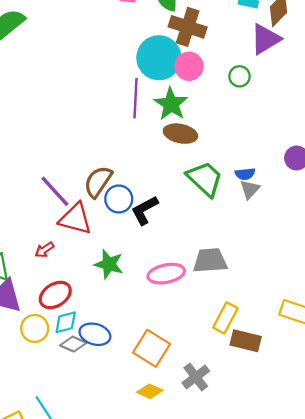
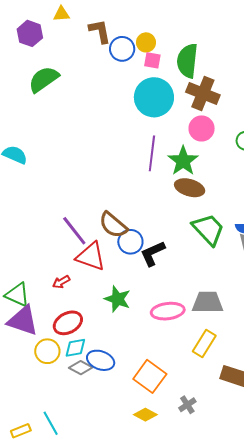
cyan circle: (159, 58) -> (154, 97), moved
brown semicircle: (98, 182) -> (113, 225), turned -88
yellow rectangle: (225, 318) -> (204, 343), moved
gray cross: (196, 377) -> (187, 405), size x0.7

